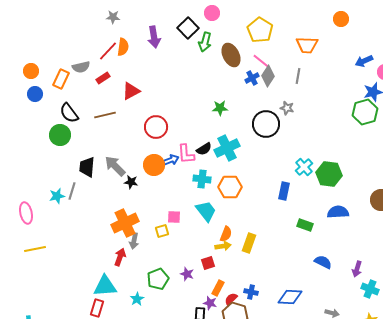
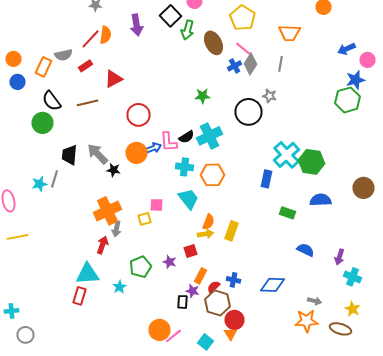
cyan cross: (304, 167) -> (286, 155), size x1.5

